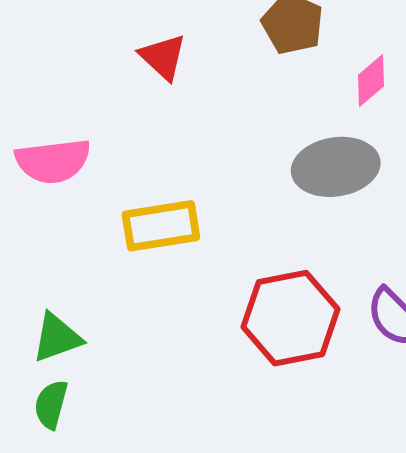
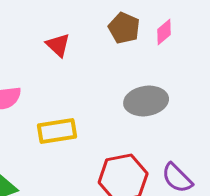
pink diamond: (371, 81) -> (164, 32), moved

